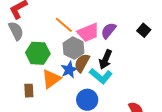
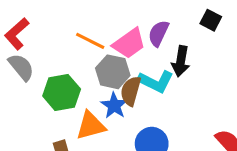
black arrow: (106, 59) -> (181, 61), moved
cyan L-shape: (101, 76) -> (156, 81), moved
orange triangle: (51, 79) -> (91, 126), turned 35

